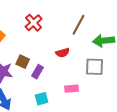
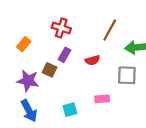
red cross: (34, 23) -> (61, 28), turned -30
purple rectangle: (38, 72) -> (65, 55), moved

